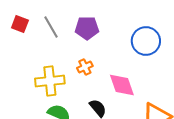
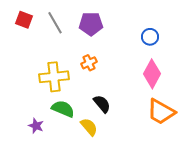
blue circle: (146, 41) -> (150, 37), size x0.6
pink diamond: (122, 85) -> (152, 74), moved, turned 48

